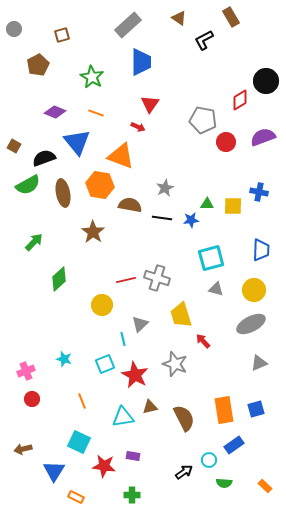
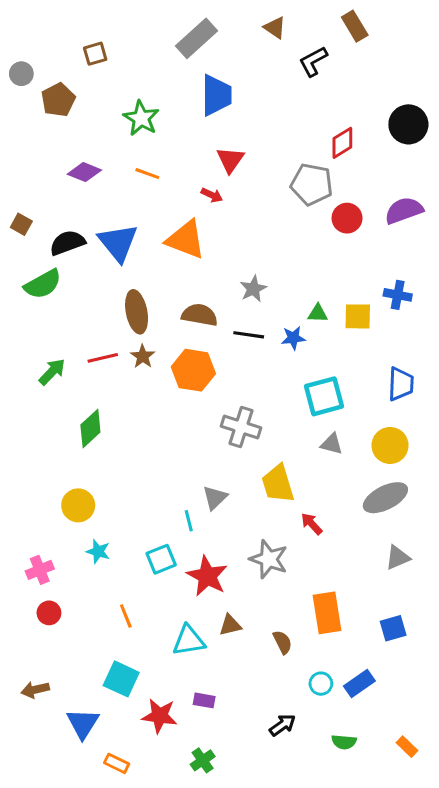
gray circle: (14, 29) -> (21, 74), moved
red diamond: (240, 100) -> (342, 143), moved
blue triangle: (77, 142) -> (118, 243), moved
orange hexagon: (100, 185) -> (193, 370), moved
brown ellipse: (63, 193) -> (137, 312), moved
brown star: (93, 232) -> (143, 356), size x0.7
red line: (126, 280) -> (103, 358), moved
yellow circle: (102, 305) -> (78, 505), moved
orange rectangle: (224, 410) -> (327, 613), moved
brown semicircle: (184, 418) -> (282, 642), size x0.6
cyan circle: (209, 460) -> (321, 684), moved
green cross: (132, 495) -> (203, 760), turned -35

